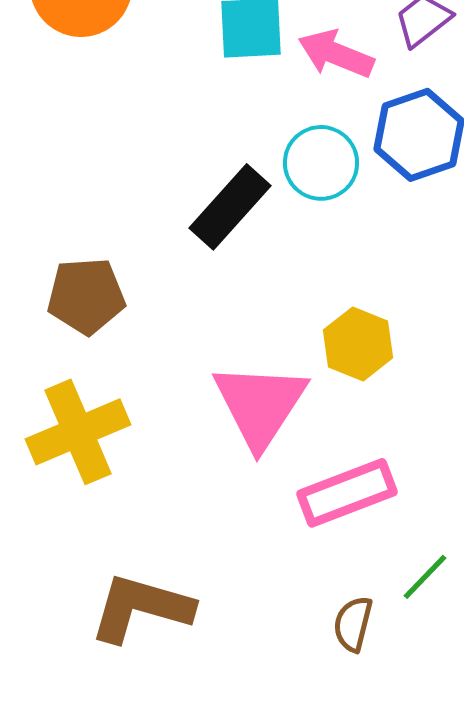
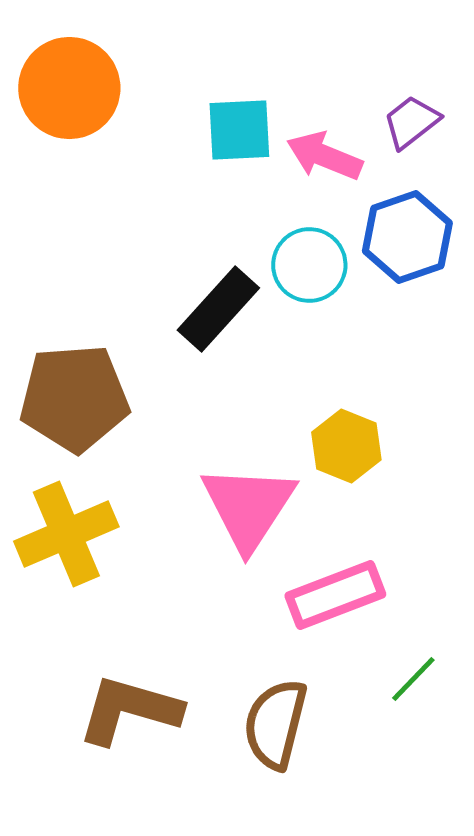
brown pentagon: (86, 296) -> (74, 398), size x1.4
brown semicircle: (353, 624) -> (275, 724), moved, size x1.6

